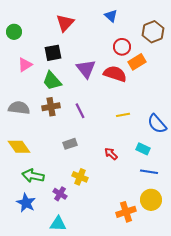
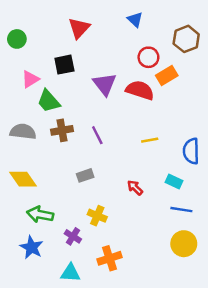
green trapezoid: (52, 81) -> (49, 101), moved
blue semicircle: (157, 124) -> (191, 151), turned 40
orange cross: (126, 212) -> (109, 258), moved

